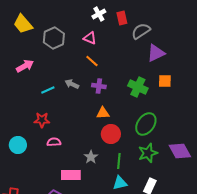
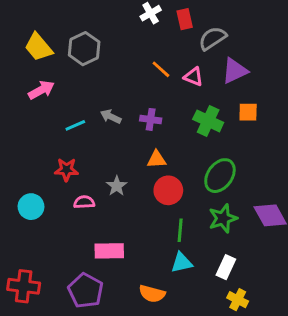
yellow trapezoid: (23, 24) -> (38, 47), moved
pink triangle: (90, 38) -> (193, 77), moved
orange line: (92, 61) -> (161, 69), moved
gray star: (91, 157) -> (117, 186), moved

